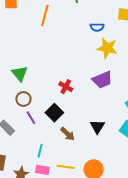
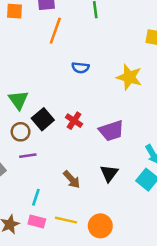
blue semicircle: (97, 27) -> (80, 68), moved
purple trapezoid: (102, 80) -> (111, 131), moved
black square: (54, 113) -> (43, 119), moved
purple line: (31, 118) -> (28, 156), turned -72

